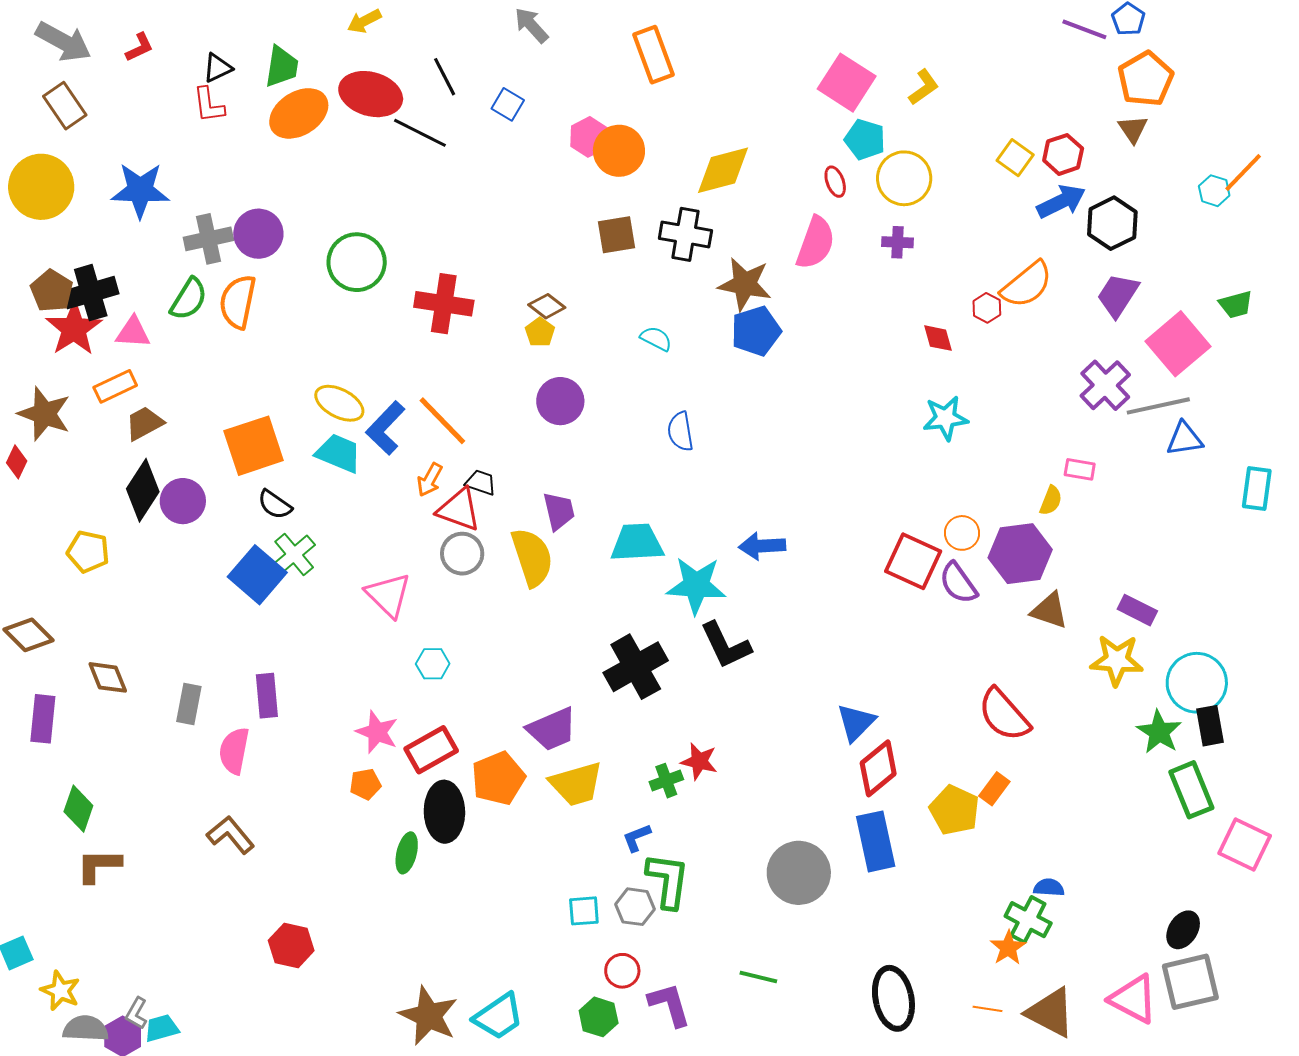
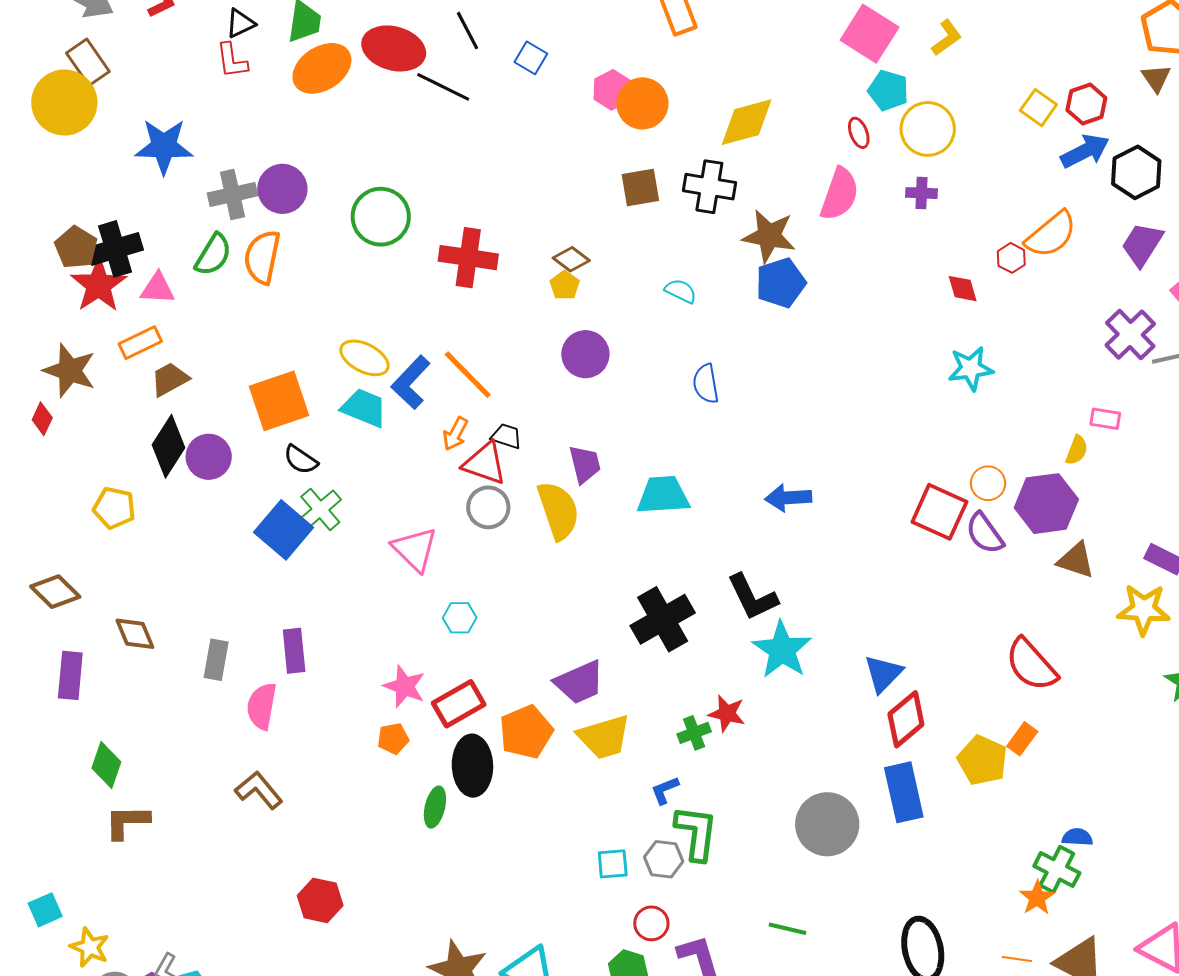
yellow circle: (41, 187) -> (64, 103), moved
cyan star: (696, 585) -> (782, 650), moved, turned 30

